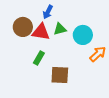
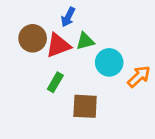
red triangle: (41, 32) -> (58, 45), turned -30
cyan circle: (83, 35) -> (109, 62), moved

